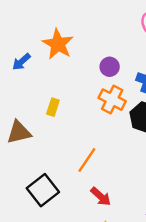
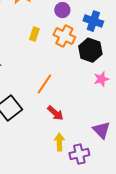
yellow rectangle: (53, 107) -> (34, 34), moved

